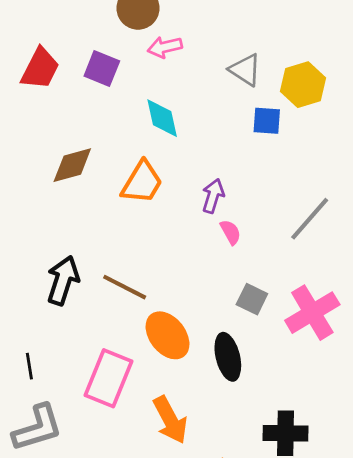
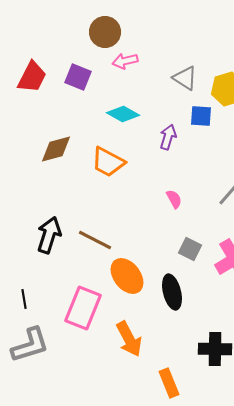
cyan diamond: (162, 118) -> (123, 114), turned -48
orange trapezoid: (142, 182) -> (108, 162), turned 87
purple arrow: (213, 196) -> (168, 137), moved

